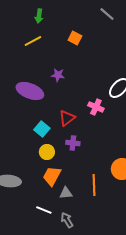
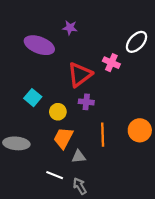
red triangle: (67, 118) -> (80, 75), size x1.4
cyan square: (42, 129) -> (33, 98), moved
orange line: (94, 185) -> (103, 135), moved

